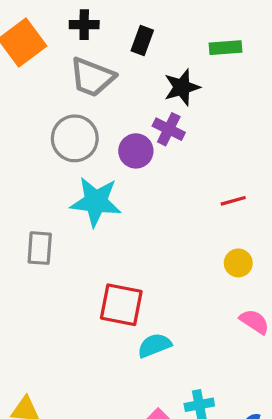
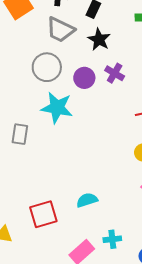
black star: (182, 87) -> (99, 39), moved, turned -30
purple cross: (169, 129) -> (115, 73), moved
red square: (121, 305) -> (43, 214), moved, turned -32

